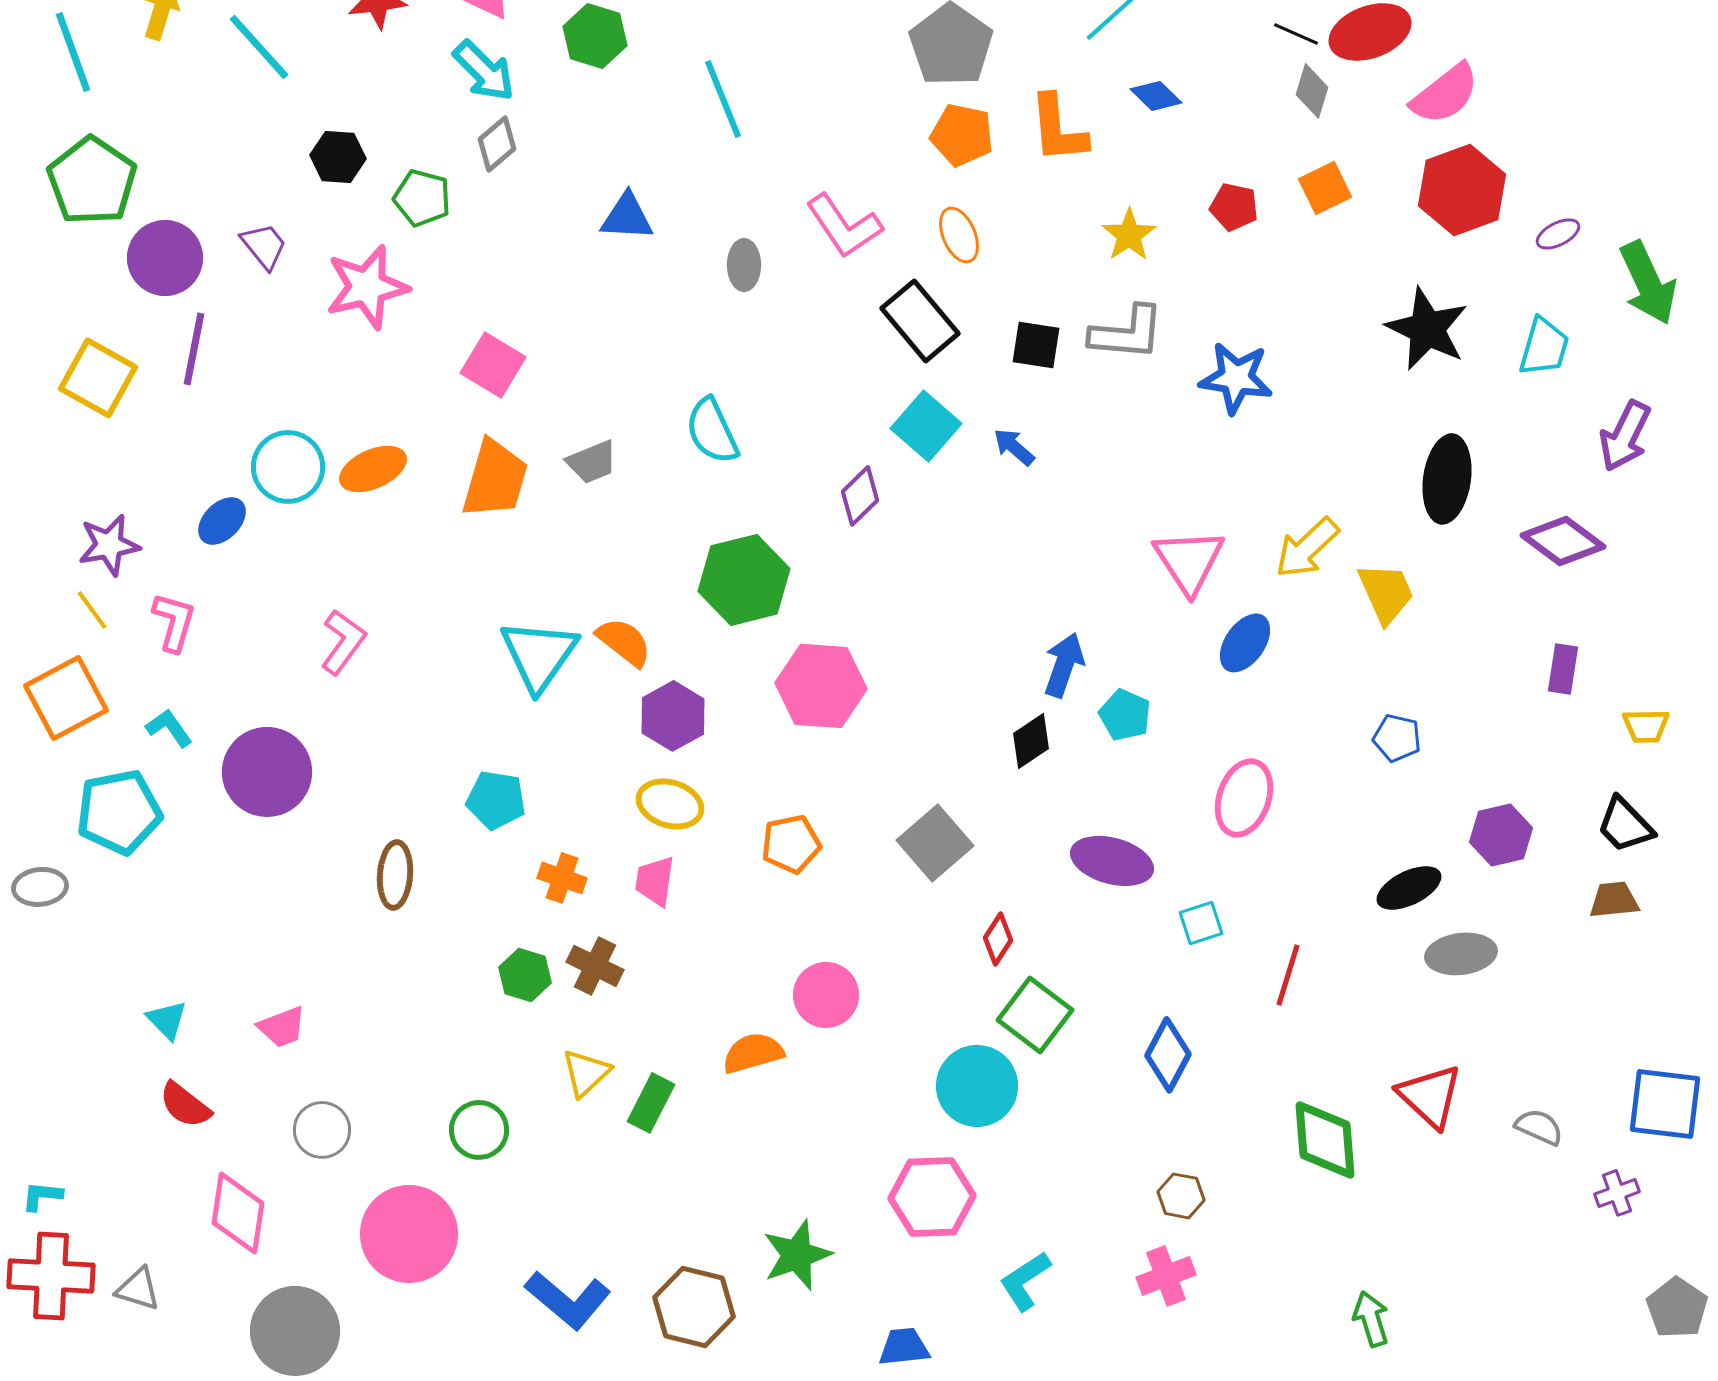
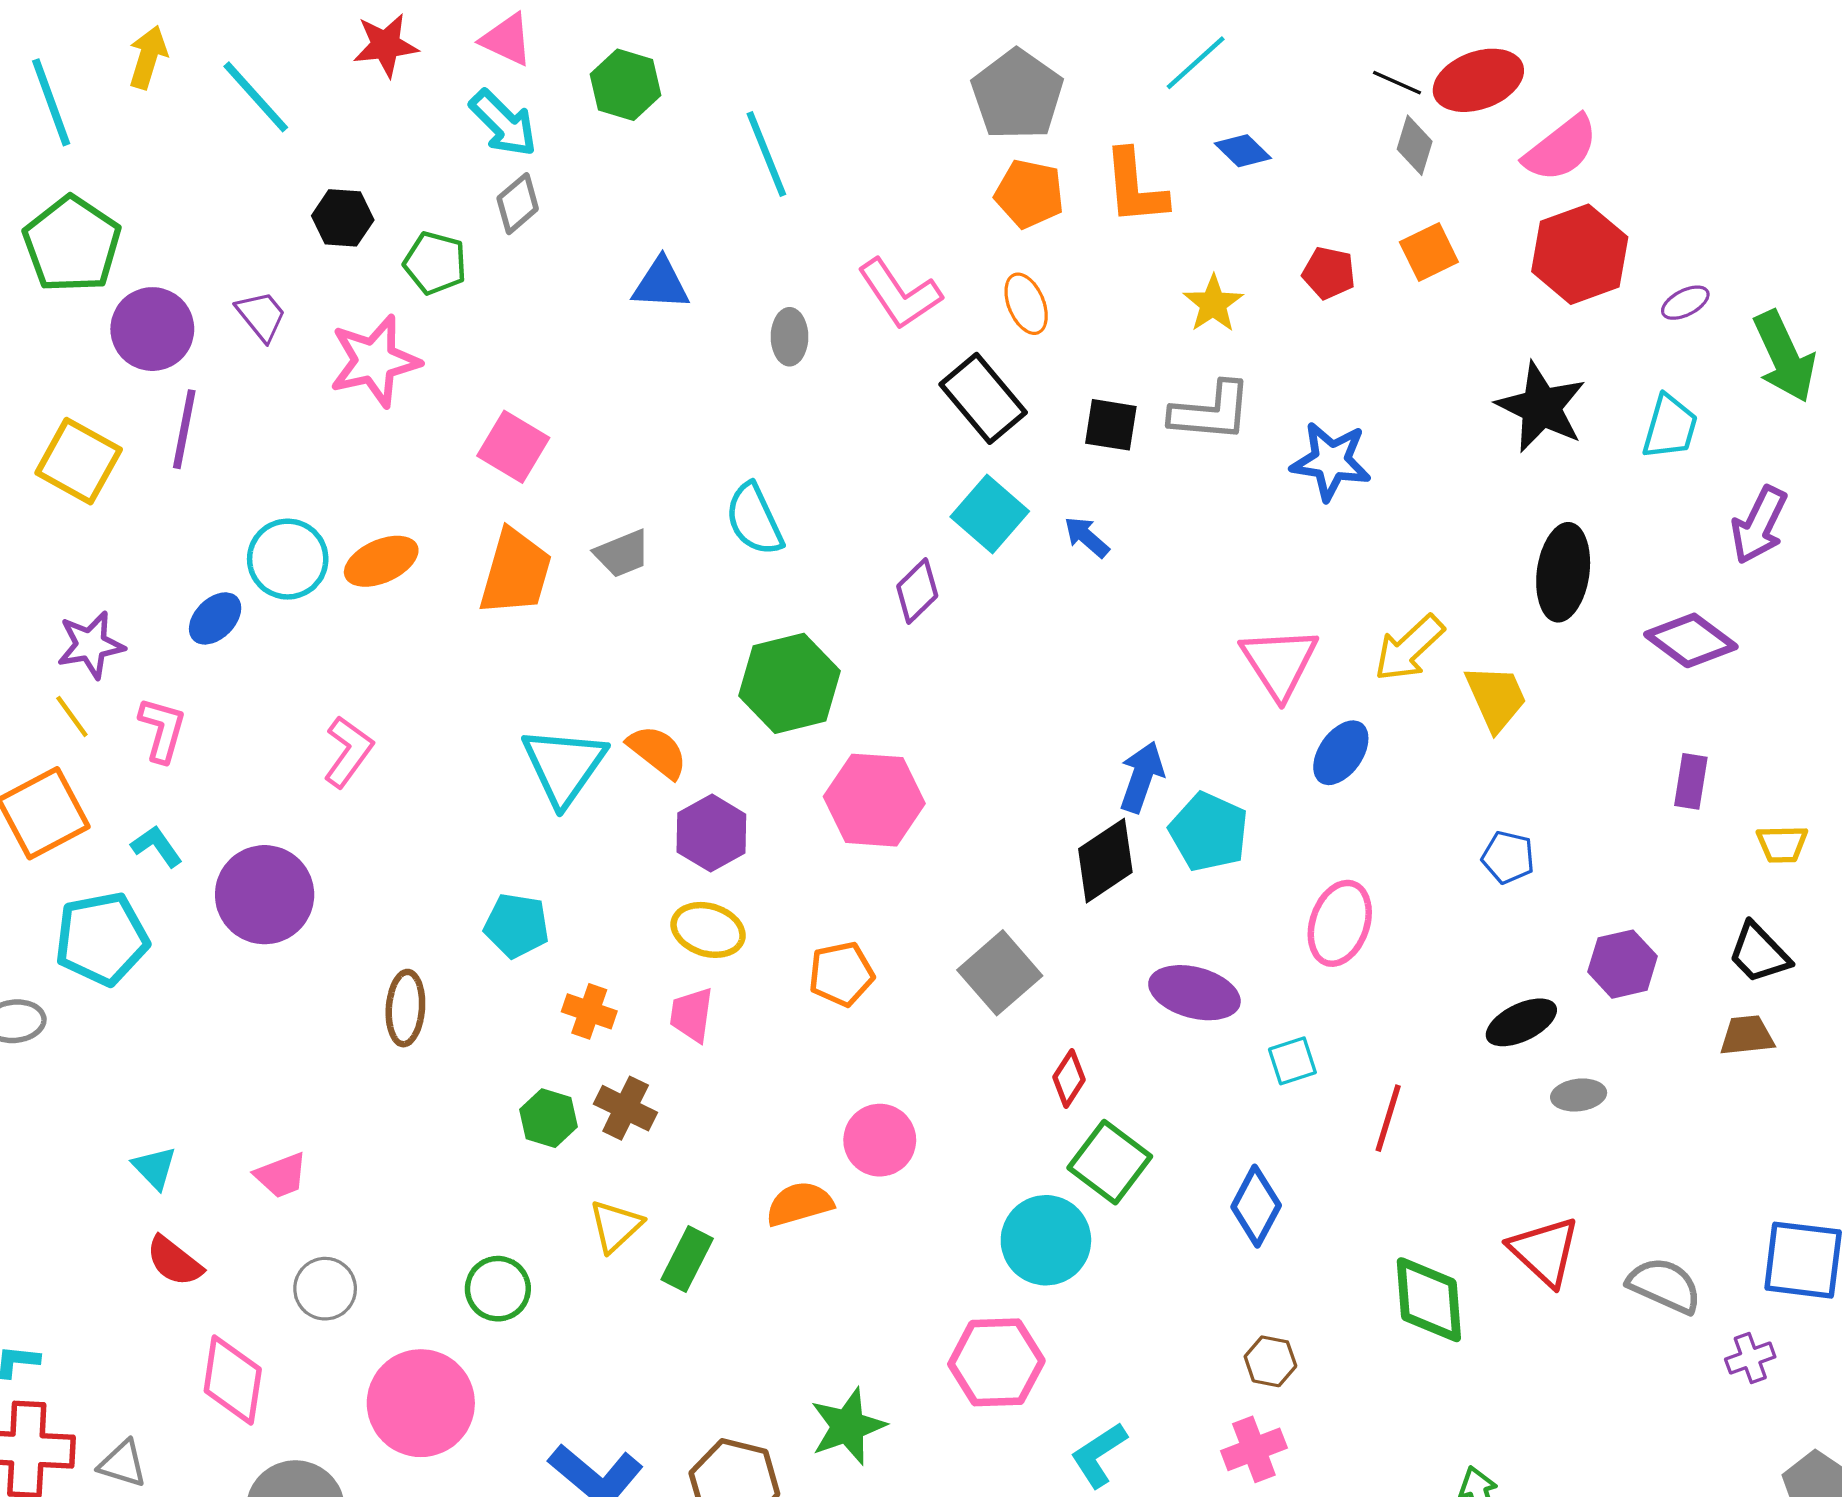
cyan pentagon: (1125, 715) -> (1209, 832), size x1.4
black diamond: (1031, 741) -> (1105, 861), size x1.4
gray ellipse: (1461, 954) -> (1579, 1095), size x0.7
gray semicircle: (1539, 1127) -> (1664, 1285), size x1.4

